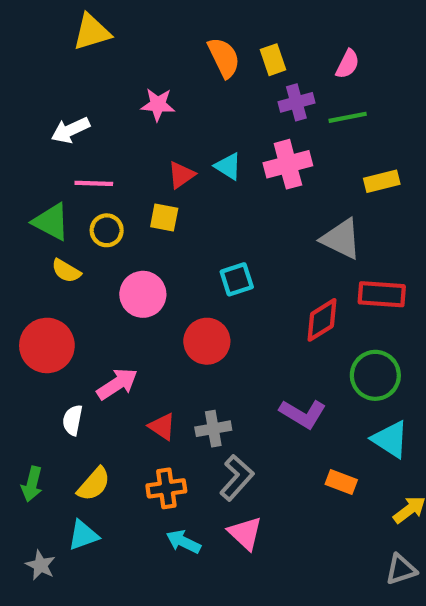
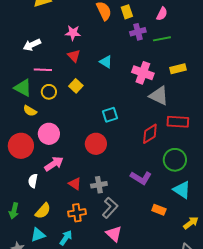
pink cross: (288, 164) -> (143, 73), moved, turned 35
red triangle: (181, 175) -> (74, 56), moved, turned -40
yellow square: (164, 218) -> (76, 86), turned 32
pink circle: (143, 294) -> (49, 134), moved
cyan arrow: (183, 542) -> (66, 238), moved, turned 98

